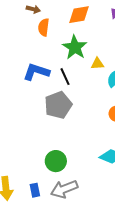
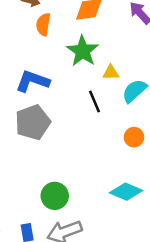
black line: (65, 77) -> (94, 101), moved
gray pentagon: (58, 105) -> (33, 122), moved

